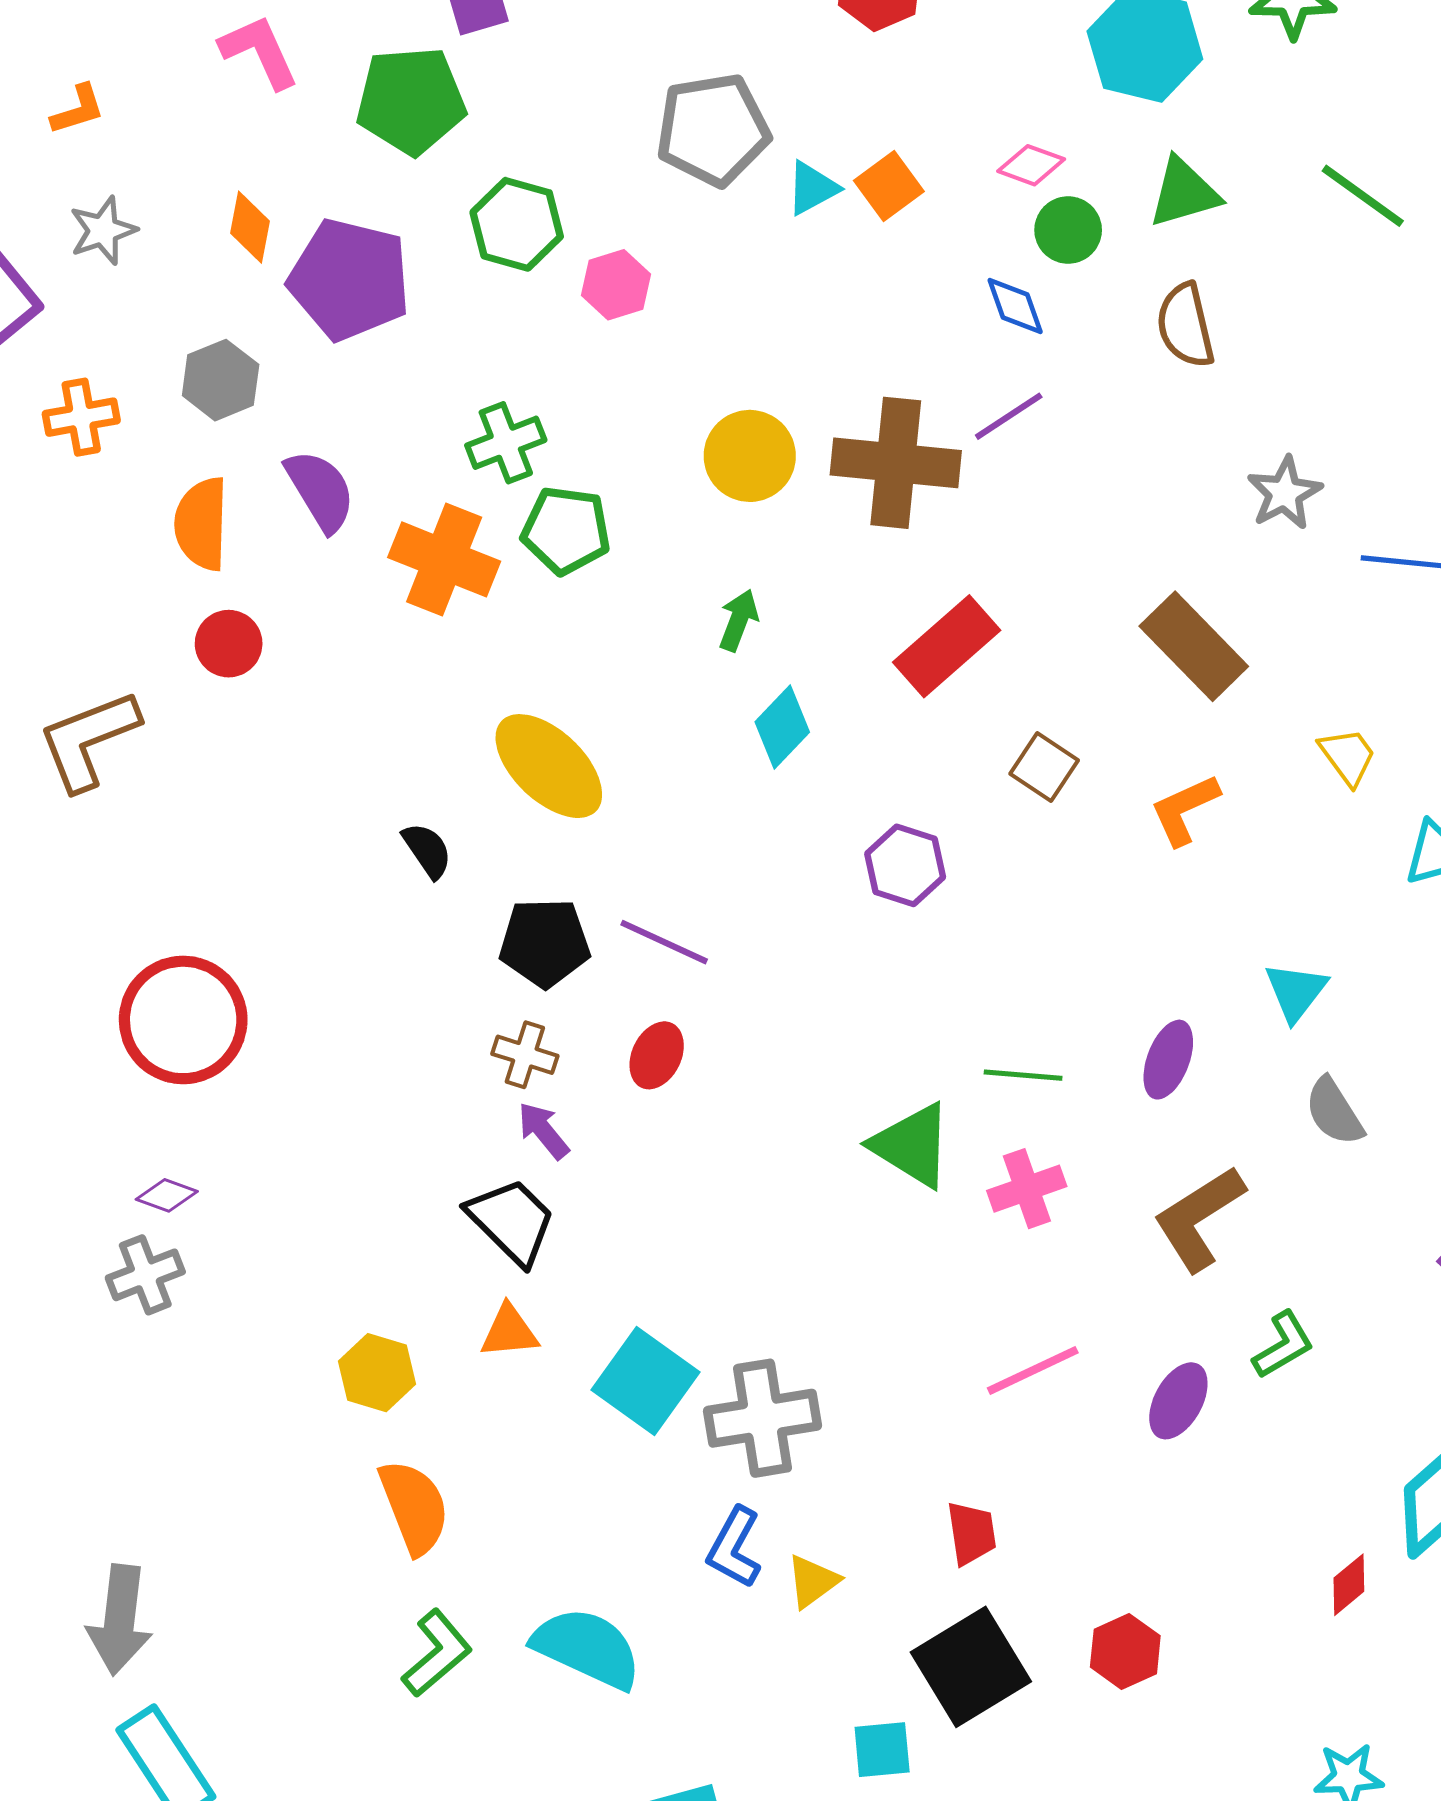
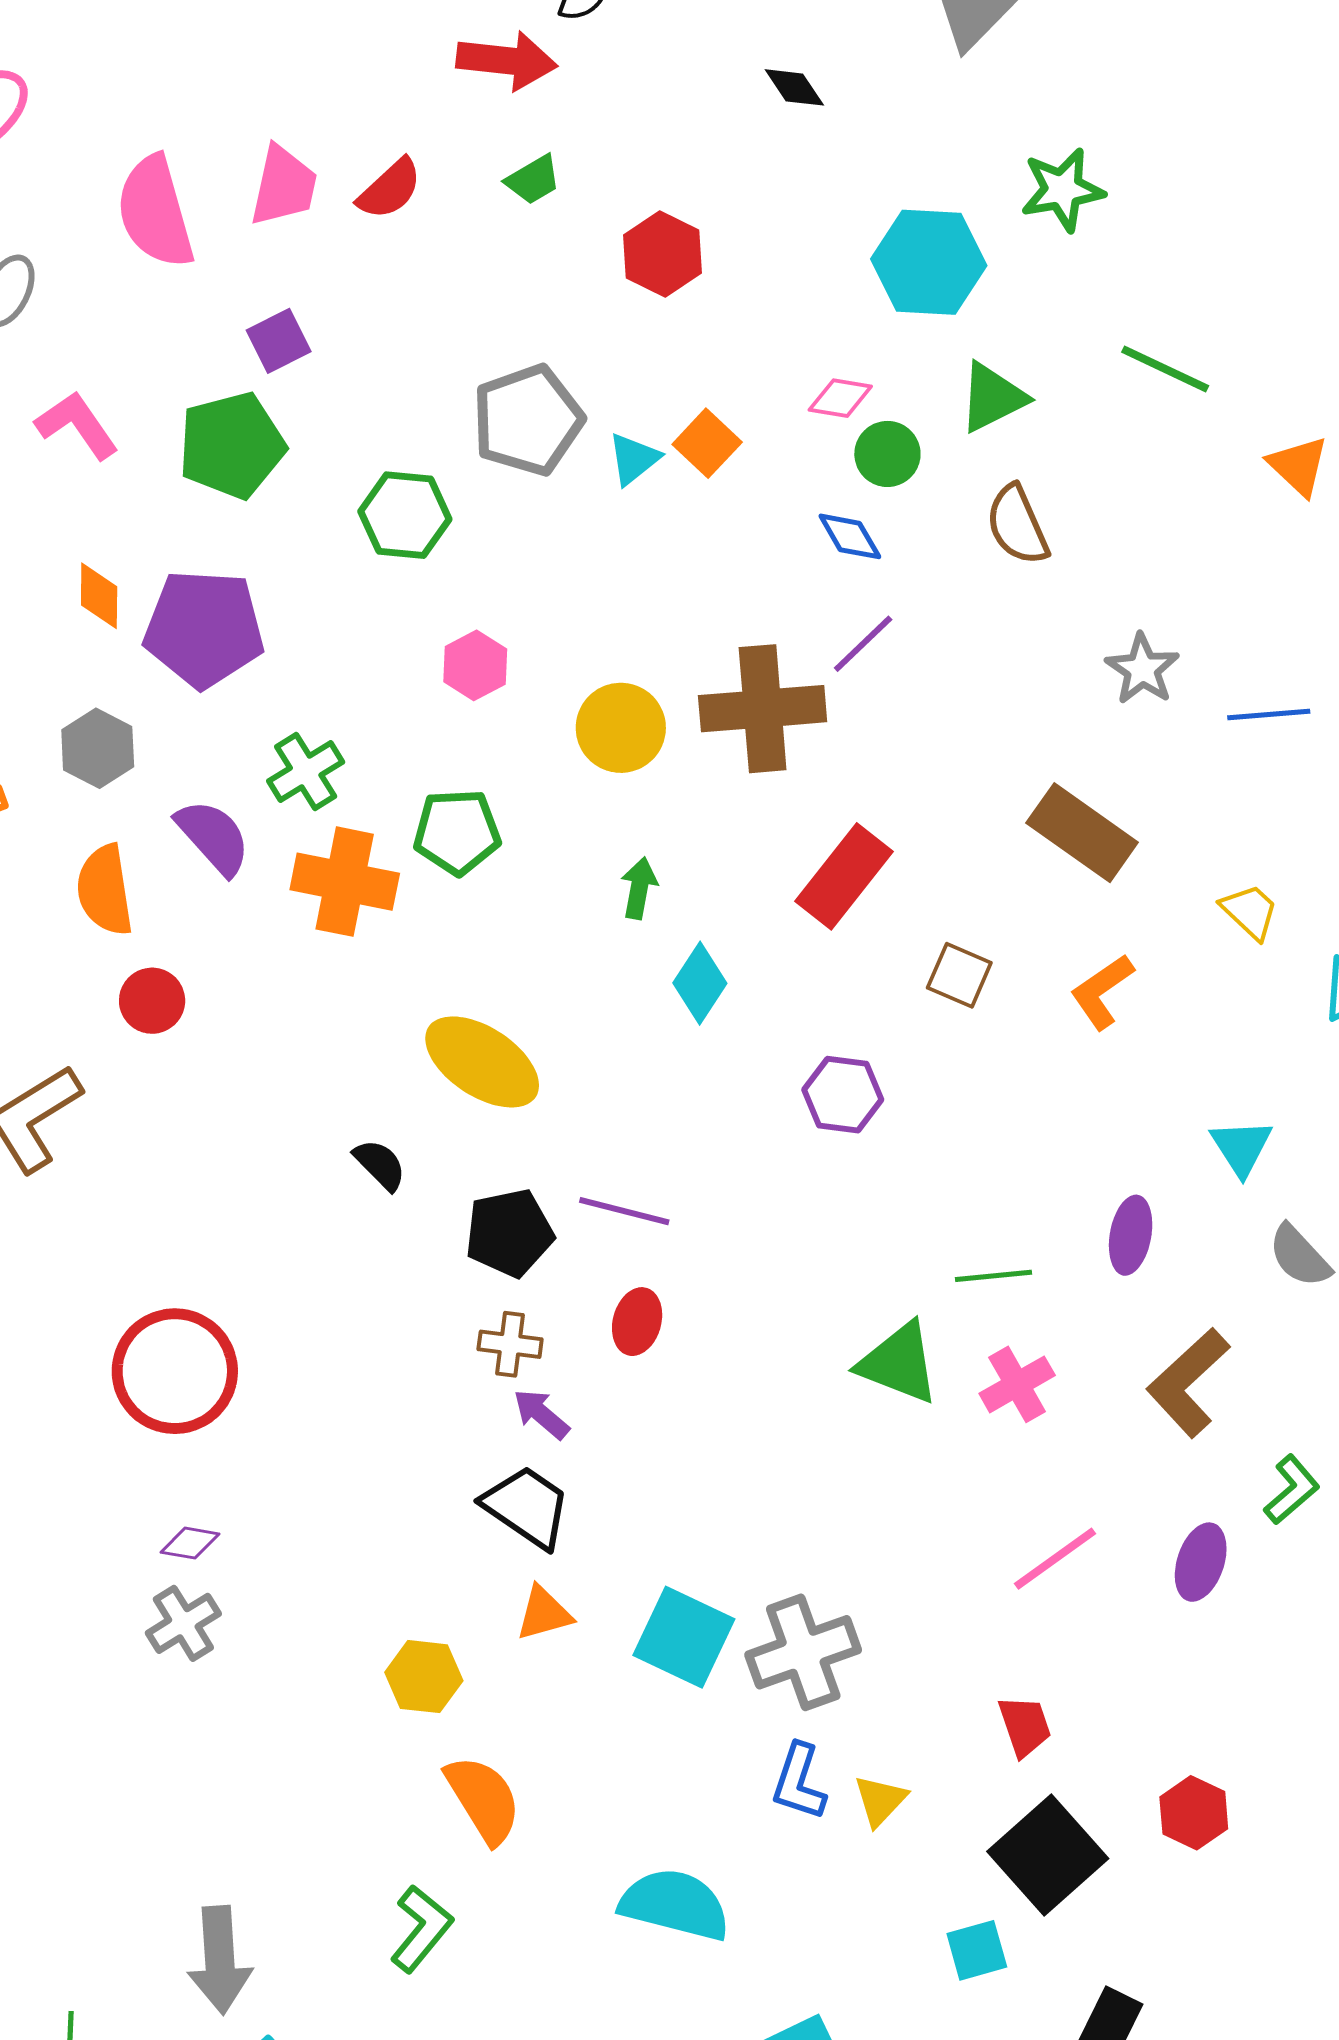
green hexagon: (517, 224) -> (405, 515), moved
pink hexagon: (616, 285) -> (475, 665), moved
green cross: (506, 443) -> (306, 772), moved
green L-shape: (437, 1653) -> (421, 1929), moved

